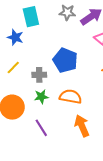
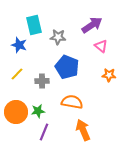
gray star: (67, 12) -> (58, 37), moved
green star: (41, 97) -> (38, 111), moved
purple line: (41, 128) -> (44, 132), turned 54

